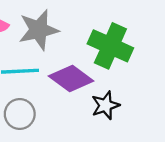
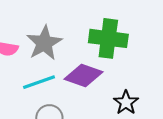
black star: (105, 105) -> (126, 103), moved

